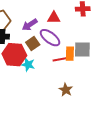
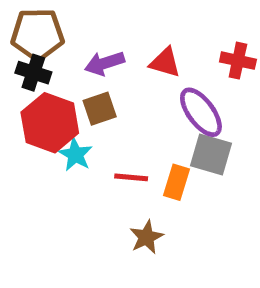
purple ellipse: (50, 38) -> (201, 112), moved
orange rectangle: (70, 54) -> (177, 182), moved
red line: (60, 59) -> (131, 177), moved

